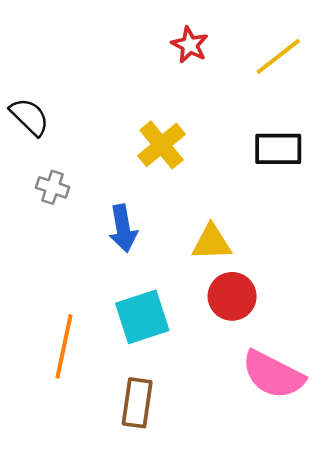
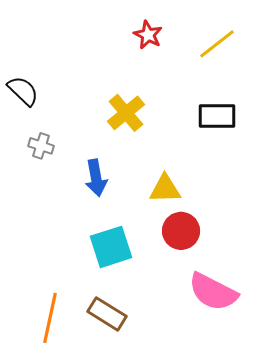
orange line: (64, 346) -> (50, 318), moved
brown rectangle: (137, 403) -> (107, 314), turned -66

